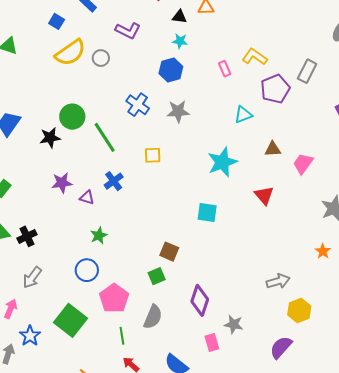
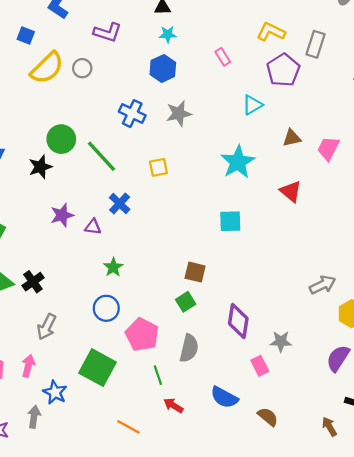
yellow L-shape: (255, 57) -> (271, 32), moved

